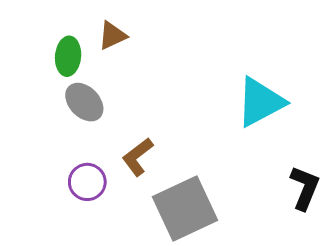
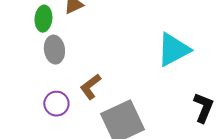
gray ellipse: (84, 102) -> (54, 50), turned 36

